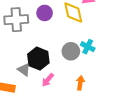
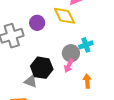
cyan cross: (88, 47) -> (86, 45), turned -32
pink arrow: (48, 80) -> (69, 66), moved

